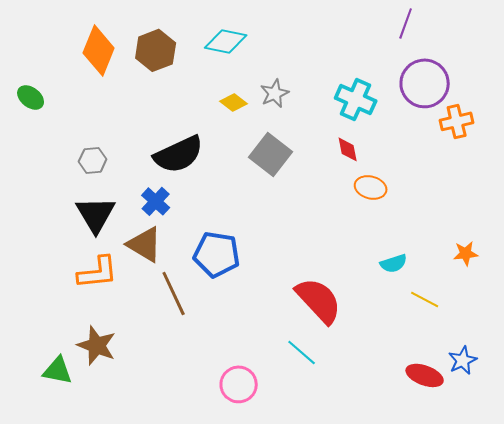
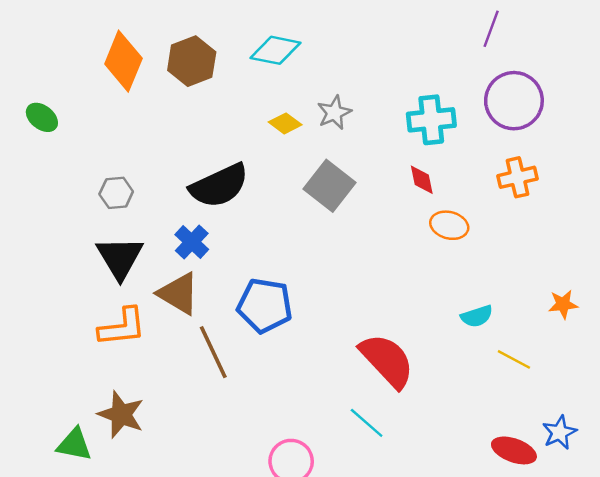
cyan cross: (356, 99) -> (431, 120), turned -30
orange cross: (457, 121) -> (518, 177), moved

